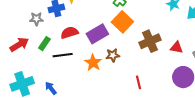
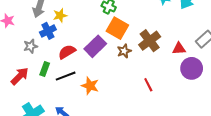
red triangle: (177, 47) -> (179, 49), moved
brown star: (113, 55) -> (124, 51), moved
orange star: (93, 63) -> (90, 86), moved

